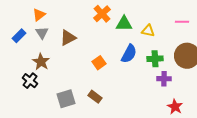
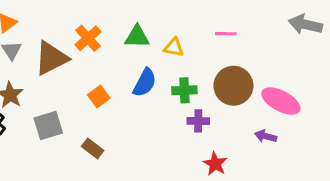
orange cross: (102, 14) -> (88, 38), moved
brown triangle: (68, 38) -> (51, 58), size x1.4
gray square: (66, 99) -> (48, 126), moved

